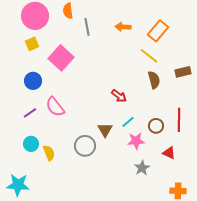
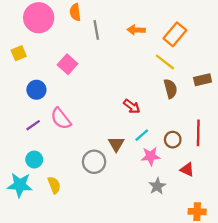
yellow square: (32, 44) -> (19, 53), moved
pink square: (61, 58) -> (67, 64), size x0.7
yellow semicircle: (49, 153) -> (54, 185), moved
cyan star: (18, 185) -> (20, 185), moved

